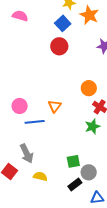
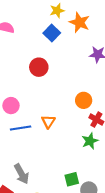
red circle: (59, 46) -> (39, 67), moved
pink circle: (20, 106) -> (11, 106), moved
blue line: (35, 122) -> (21, 128), moved

